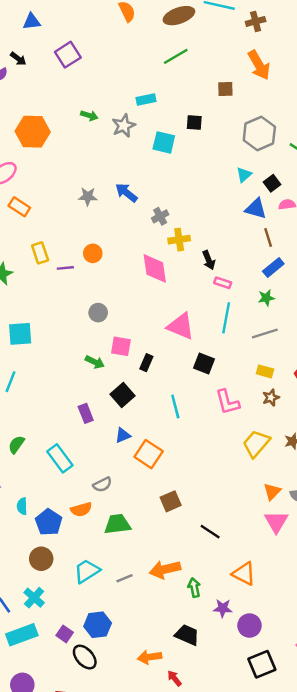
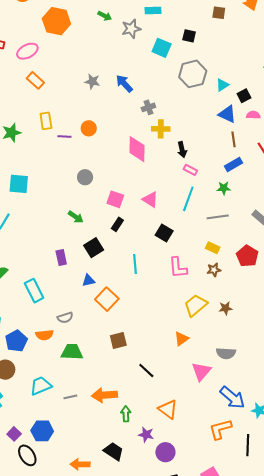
gray hexagon: (259, 134) -> (193, 74), moved
pink triangle: (181, 326) -> (150, 200), size x0.7
pink square: (121, 346) -> (115, 199), moved
orange triangle: (272, 492) -> (181, 339), moved

